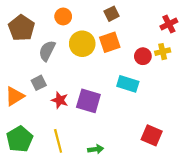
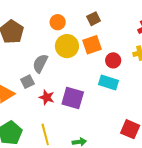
orange circle: (63, 16) -> (58, 22), moved
gray semicircle: (47, 51) -> (40, 63), moved
red circle: (143, 56) -> (113, 60), moved

